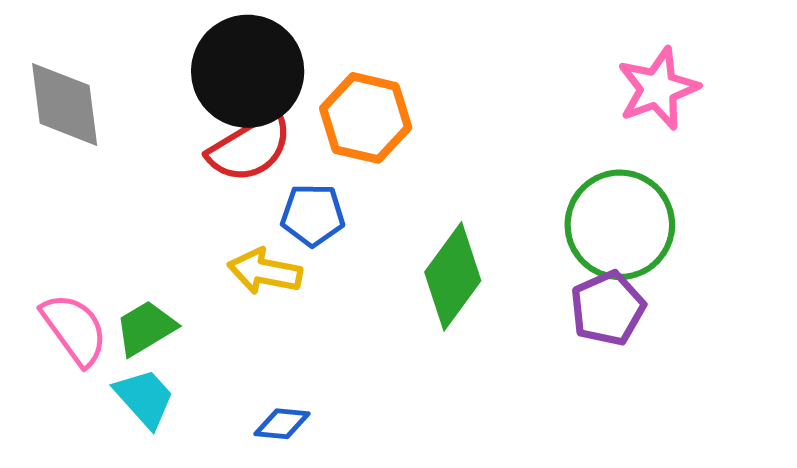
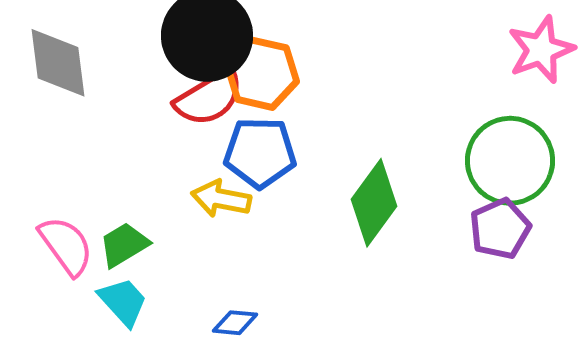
orange hexagon: (366, 118) -> (262, 74), moved
blue pentagon: (313, 215) -> (260, 153), size x1.4

